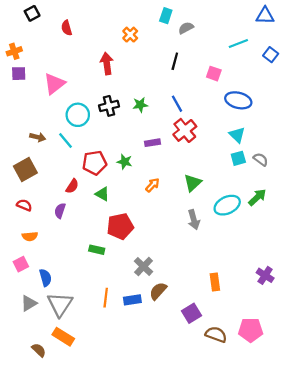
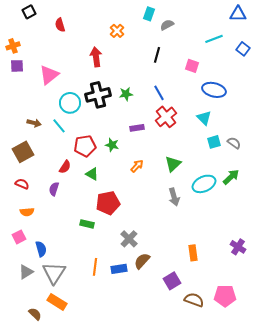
black cross: (109, 106) -> (98, 95), size x1.4
cyan triangle: (237, 135) -> (204, 118), moved

